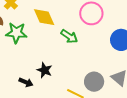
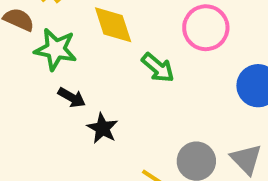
black arrow: (26, 82) -> (72, 97), moved

